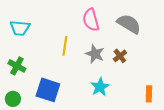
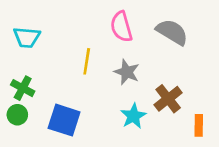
brown cross: (120, 56) -> (168, 99), moved, size x1.5
green circle: (13, 99) -> (17, 115), moved

